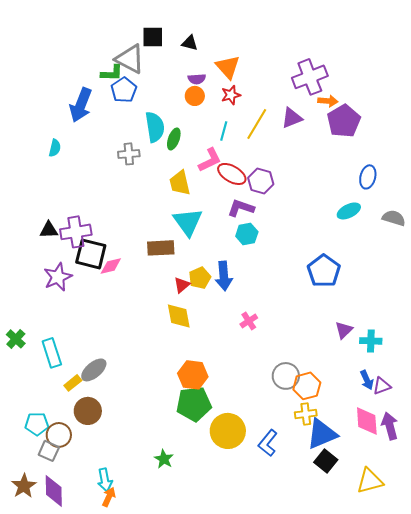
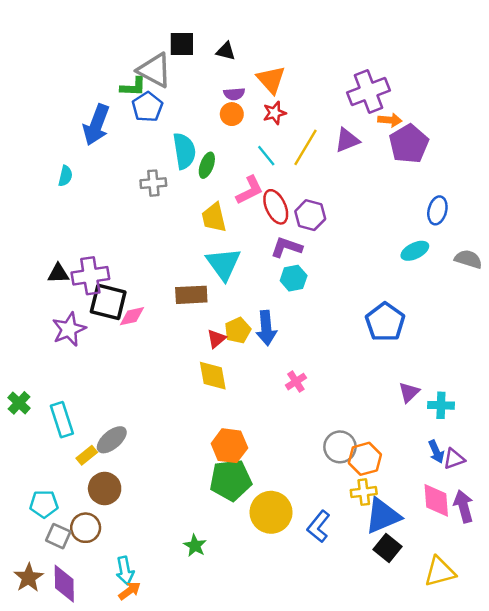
cyan line: (224, 131) -> (266, 156), turned -54
red ellipse: (232, 174) -> (276, 207), turned 36
brown circle: (59, 435) -> (86, 528), moved
orange arrow: (109, 497) -> (130, 591), turned 30

